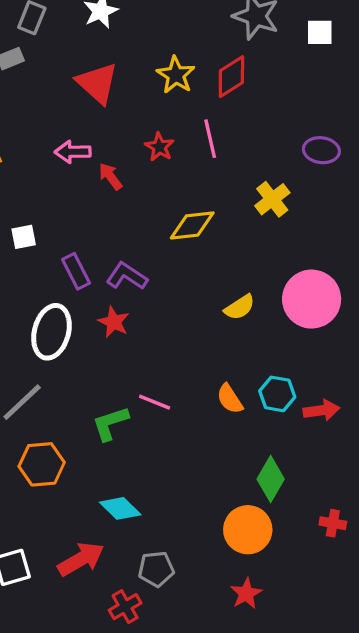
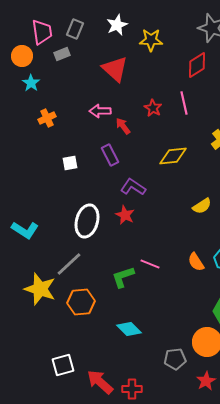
yellow star: (176, 75) -> (151, 40), moved, turned -30
purple rectangle: (76, 271) -> (110, 155), moved
red arrow: (81, 559) -> (100, 382), moved, turned -108
gray pentagon: (156, 569) -> (175, 359), moved
red cross: (125, 607) -> (132, 389), turned 30

